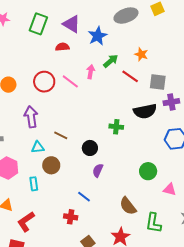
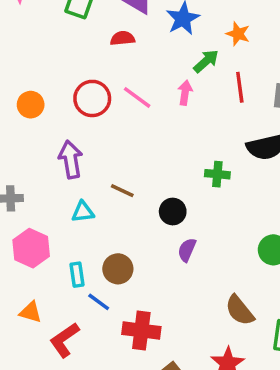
orange star: (141, 54) -> (238, 34), moved
pink arrow: (91, 72) -> (185, 93), moved
red line: (130, 76) -> (240, 87), turned 48
brown circle: (51, 165) -> (118, 269), moved
blue line: (84, 197) -> (99, 302), moved
red cross: (71, 217) -> (141, 330), size x1.5

